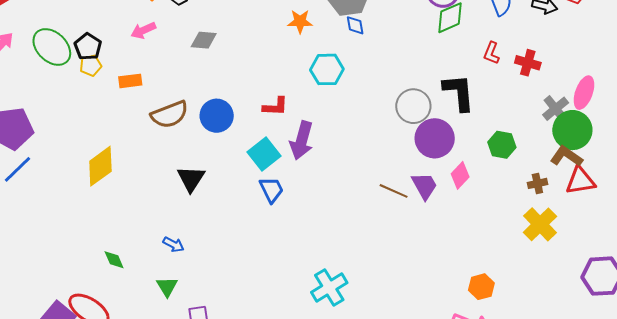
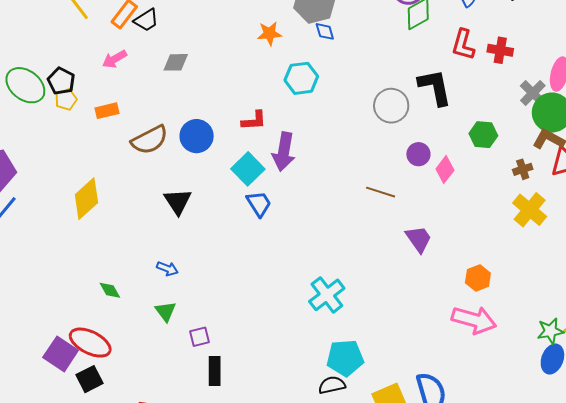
red L-shape: (491, 53) -> (463, 45), size x1.4
purple circle: (435, 138) -> (418, 154), moved, size x0.6
purple trapezoid: (424, 186) -> (419, 239), moved

